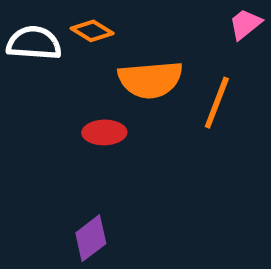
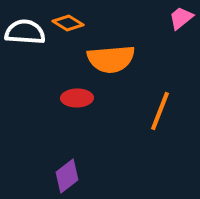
orange line: (217, 103) -> (160, 111), moved

